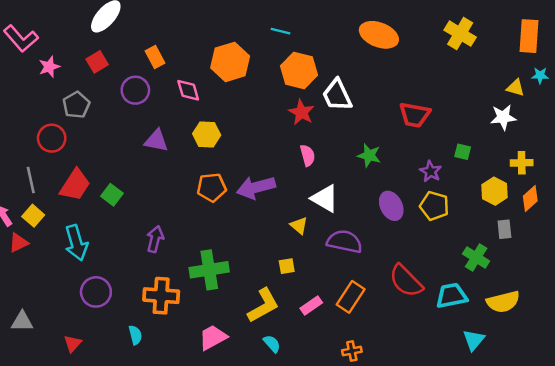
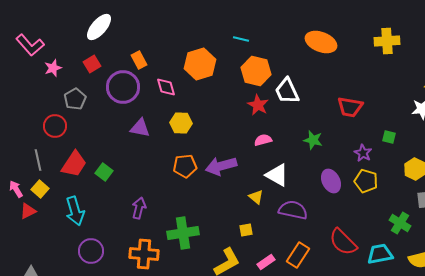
yellow cross: (460, 34) -> (387, 41), turned -35
purple circle: (135, 90) -> (123, 87), size x1.4
pink semicircle: (308, 155) -> (263, 140), turned -90

